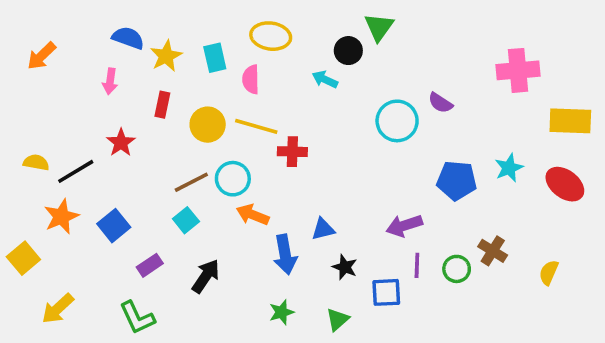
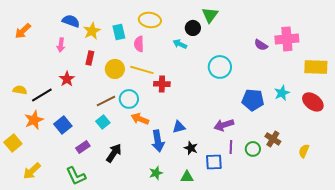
purple semicircle: (440, 103) -> (261, 45), moved
green triangle: (337, 319) -> (187, 177), turned 40

